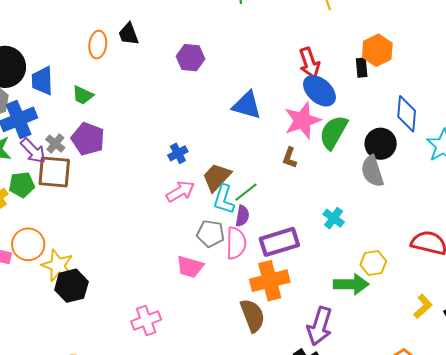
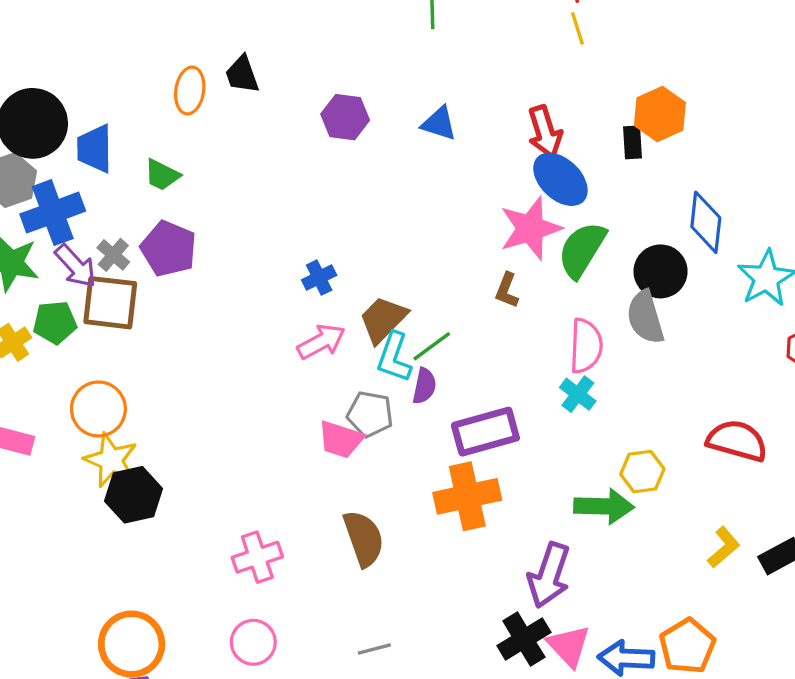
blue triangle: (247, 105) -> (439, 124), moved, size x0.7
pink semicircle: (236, 243) -> (586, 346), moved
orange circle: (28, 244) -> (98, 409), moved
pink trapezoid: (190, 267) -> (341, 439), moved
brown semicircle: (252, 315) -> (364, 538), moved

